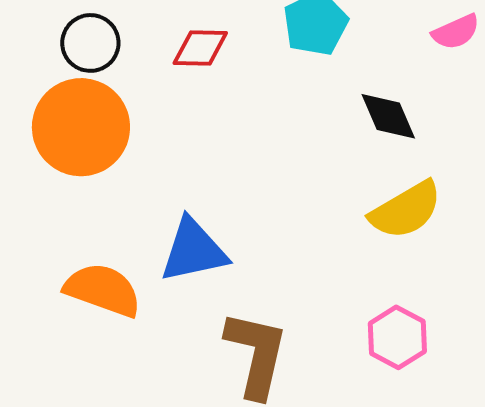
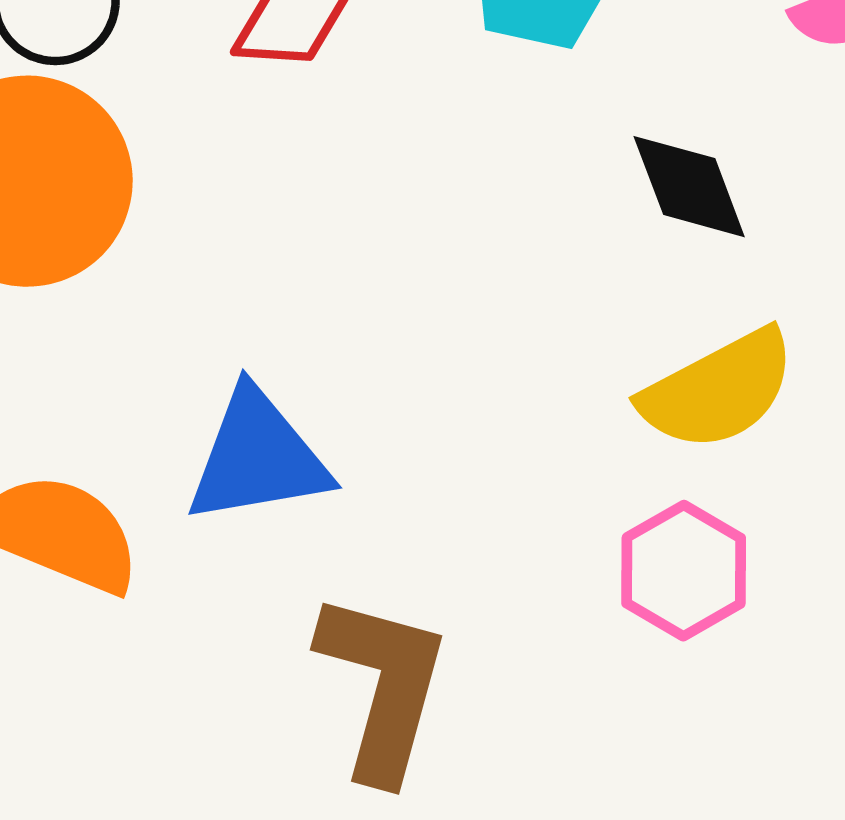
pink hexagon: (397, 337) -> (684, 571), moved

